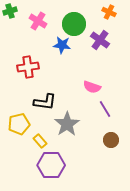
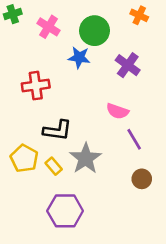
purple cross: (100, 40) -> (128, 65), moved
yellow pentagon: (19, 124) -> (24, 158), turned -30
yellow rectangle: (40, 141) -> (54, 166), moved

